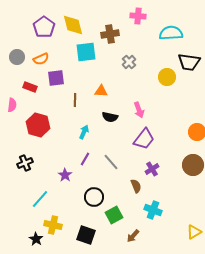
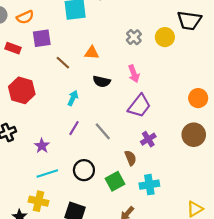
gray cross: (129, 62) -> (134, 37), moved
brown line: (75, 100) -> (63, 63), turned -48
purple star: (65, 175) -> (42, 146), moved
cyan line: (40, 199) -> (47, 173), moved, turned 30
cyan cross: (153, 210) -> (149, 185), turned -30
green square: (114, 215) -> (115, 181), moved

